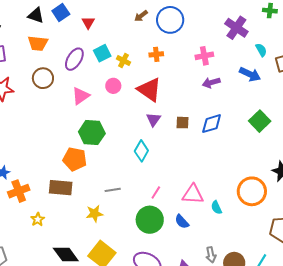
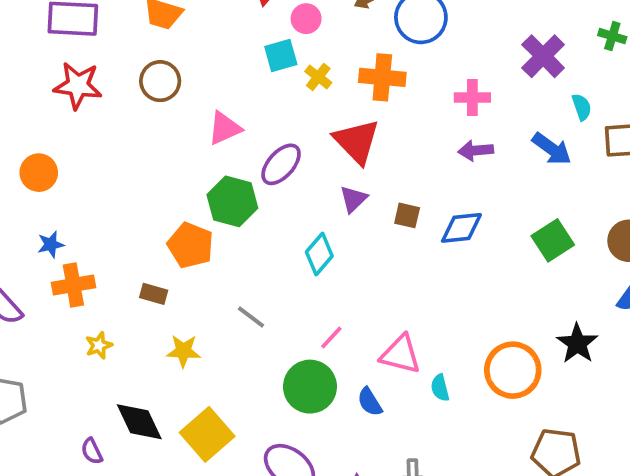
orange cross: (156, 54) -> (382, 77), size x1.6
purple ellipse: (74, 59) -> (281, 164), moved
pink circle: (113, 86) -> (306, 19), moved
brown rectangle: (61, 188) -> (154, 294), size x0.6
gray line: (113, 190) -> (251, 317), turned 35
yellow star: (95, 214) -> (183, 351), moved

